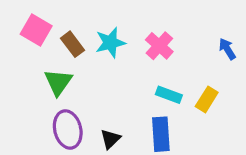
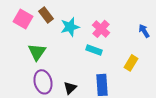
brown rectangle: (72, 44) -> (46, 15), moved
cyan rectangle: (169, 95) -> (94, 50), moved

